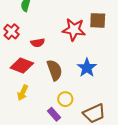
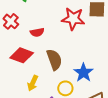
blue star: (87, 68) -> (84, 73), moved
yellow arrow: (23, 93) -> (33, 83), moved

